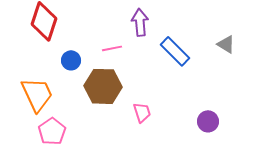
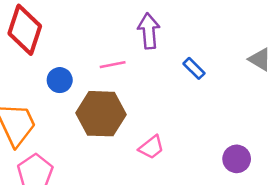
blue rectangle: (175, 51) -> (194, 68), size x0.6
pink trapezoid: (142, 112) -> (151, 147), turned 70

